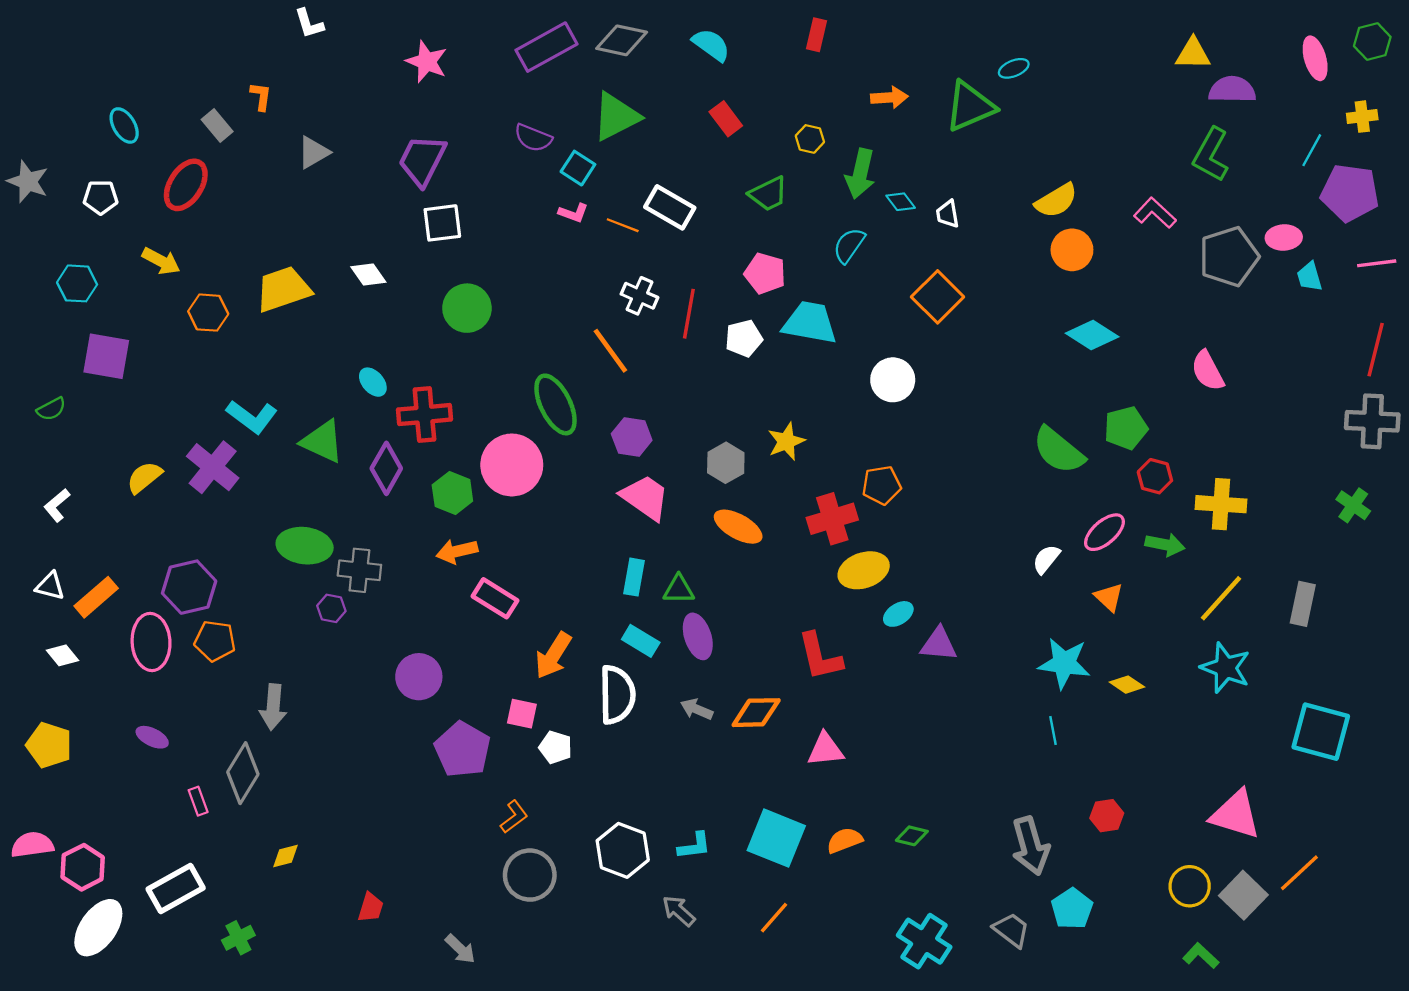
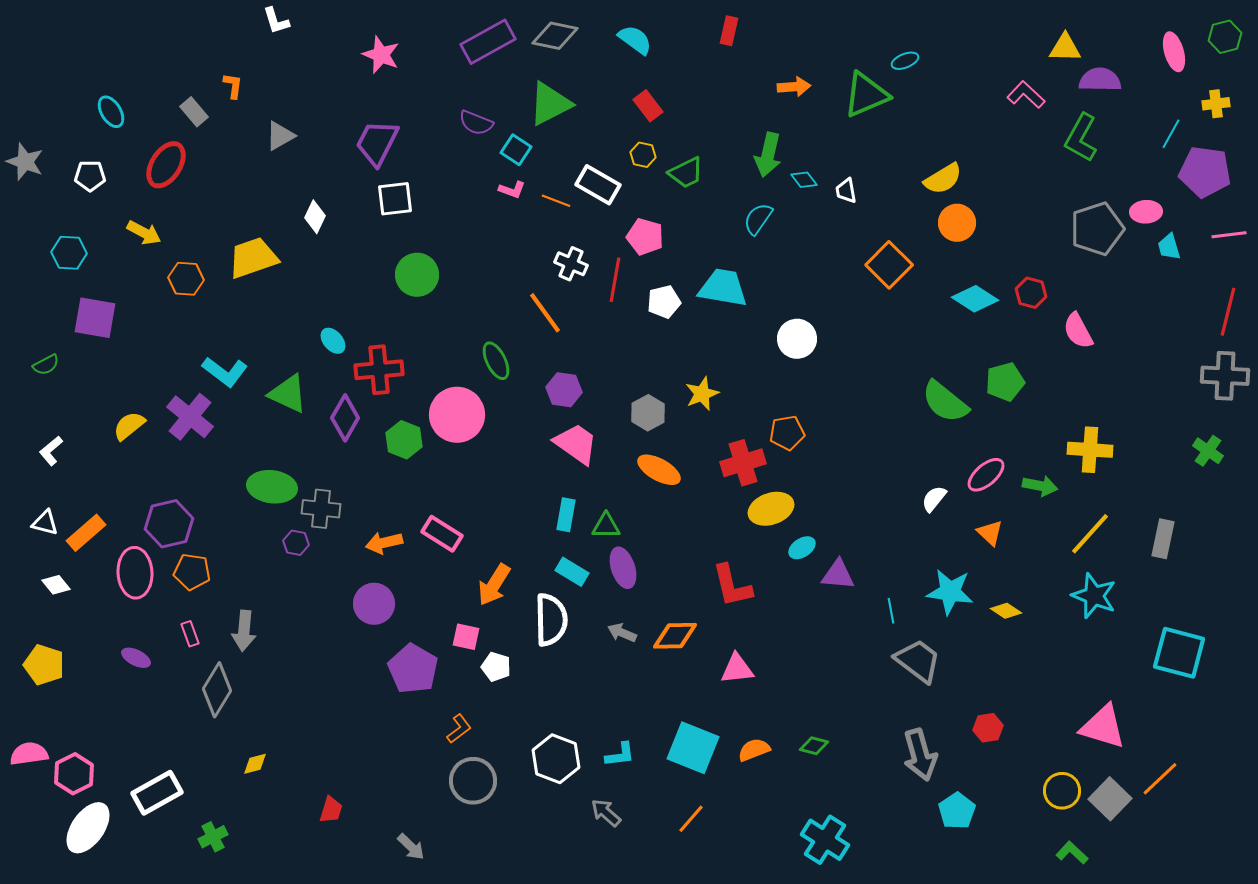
yellow hexagon: (810, 139) -> (643, 155), moved
pink L-shape: (1155, 213) -> (1026, 95), moved
pink pentagon: (765, 273) -> (645, 237), moved
white diamond: (368, 275) -> (315, 217), moved, turned 60
orange square: (938, 297) -> (889, 265), moved
green ellipse: (555, 404) -> (496, 361), size x0.7
red hexagon: (1155, 476) -> (1031, 293), moved
orange arrow: (457, 551) -> (384, 543), moved
cyan line: (1053, 731) -> (891, 611), moved
pink rectangle: (198, 801) -> (190, 634), moved
gray trapezoid: (1011, 930) -> (918, 661), moved, size x1.4

